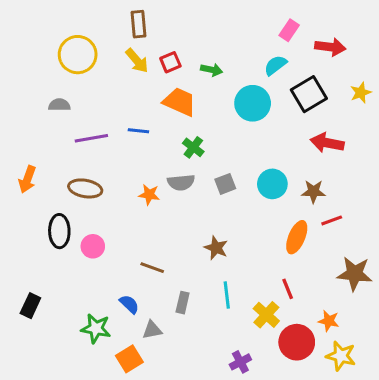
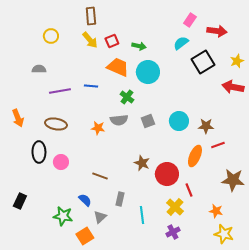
yellow circle: (78, 55) -> (51, 36), size x0.6
cyan circle: (253, 103) -> (148, 72), moved
red arrow: (327, 143) -> (233, 87), moved
orange arrow: (27, 179) -> (18, 118), turned -42
cyan line: (227, 295) -> (142, 215), moved
gray triangle: (152, 330) -> (100, 217), turned -32
red circle: (297, 342) -> (167, 174), moved
purple cross: (240, 362) -> (173, 232), moved

